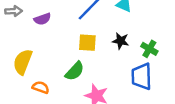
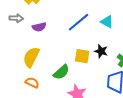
yellow square: (87, 43) -> (82, 56), moved
yellow semicircle: (23, 62) -> (31, 57), moved

